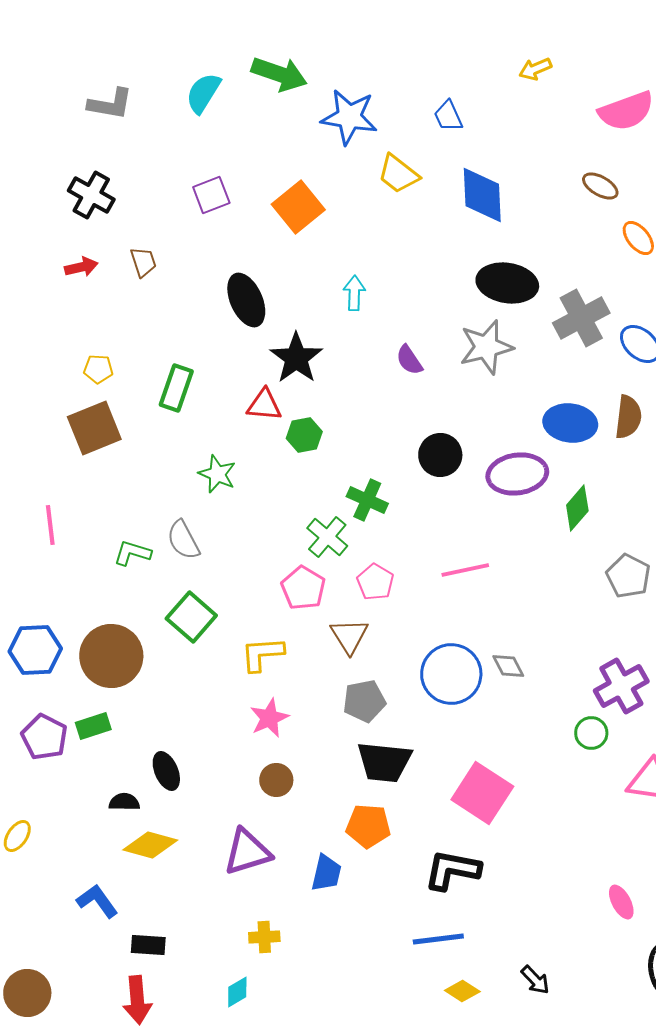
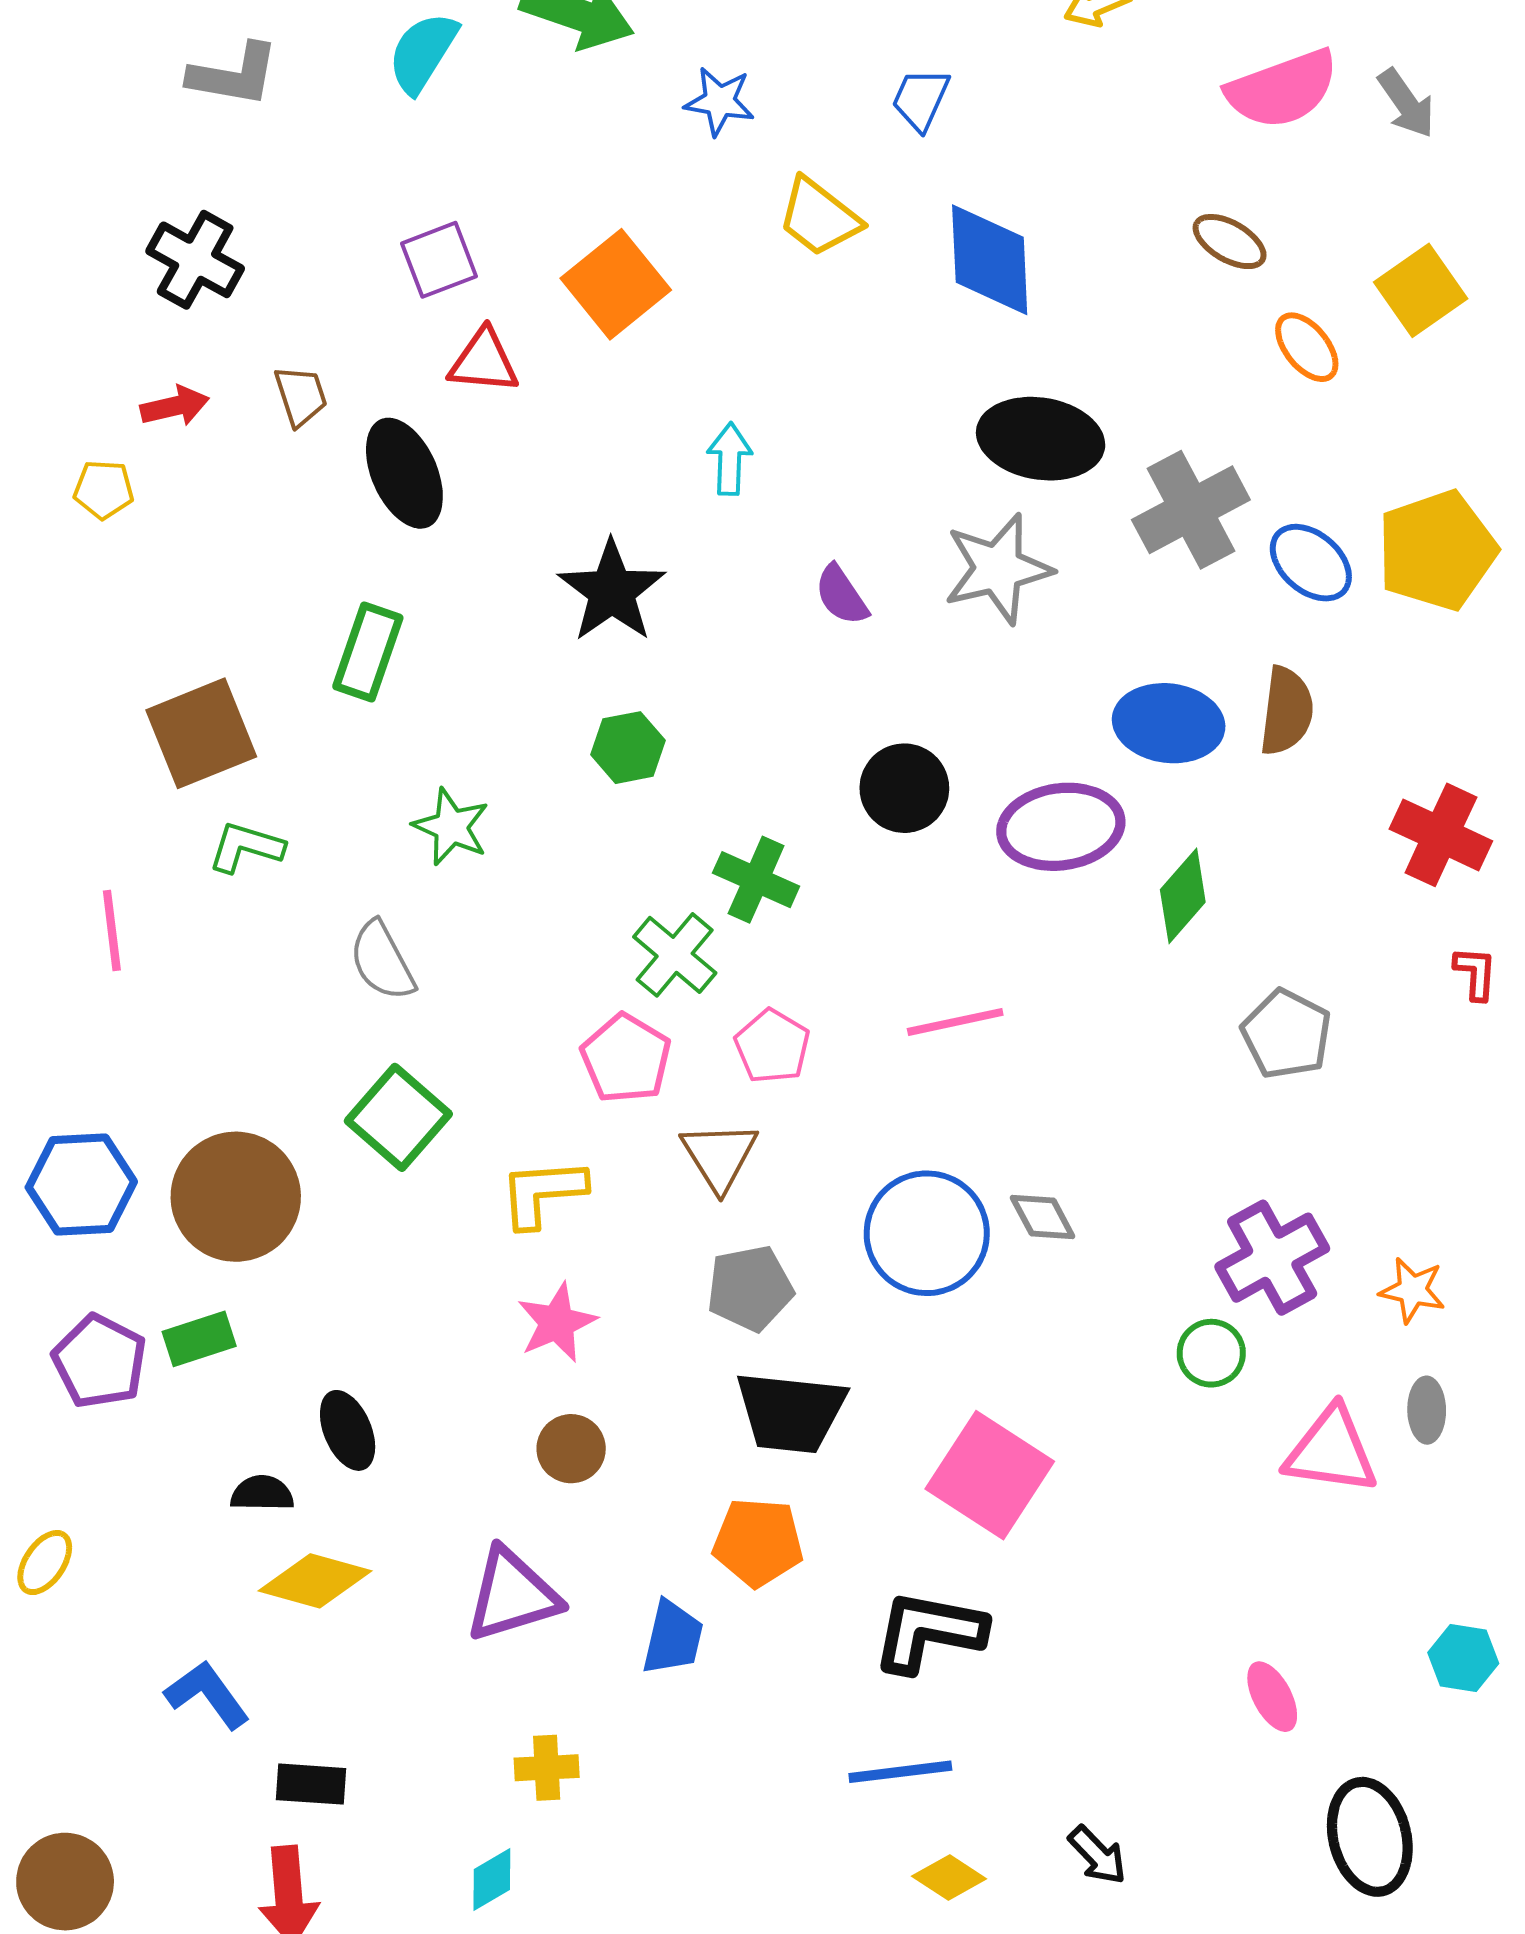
blue trapezoid: (448, 116) -> (921, 99), turned 48
blue star: (349, 117) -> (719, 101), size x0.6
black ellipse: (246, 300) -> (404, 473), moved
yellow pentagon: (98, 369) -> (104, 489), moved
red triangle: (264, 405) -> (484, 361), moved
green L-shape: (132, 553) -> (246, 847), moved

